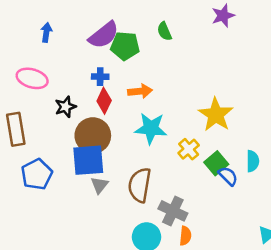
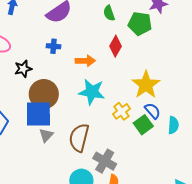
green pentagon: (125, 46) -> (140, 24), moved
red diamond: (104, 101) -> (116, 46), moved
blue semicircle: (228, 176) -> (153, 111), moved

